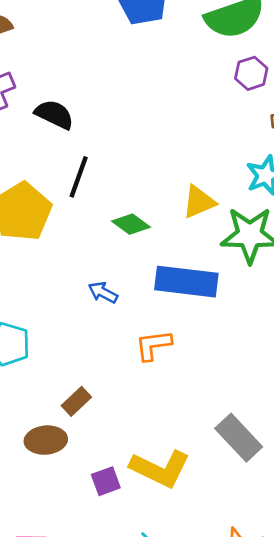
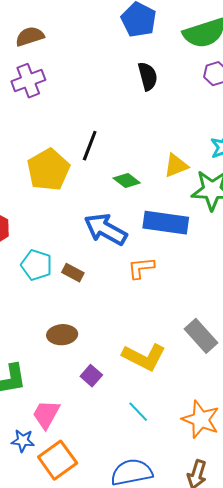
black semicircle: (54, 114) -> (148, 76), moved, turned 48
blue arrow: (103, 292) -> (105, 229), size x2.0
brown rectangle: (76, 401) -> (73, 273), moved, turned 70
purple square: (106, 481) -> (91, 376), moved, turned -30

